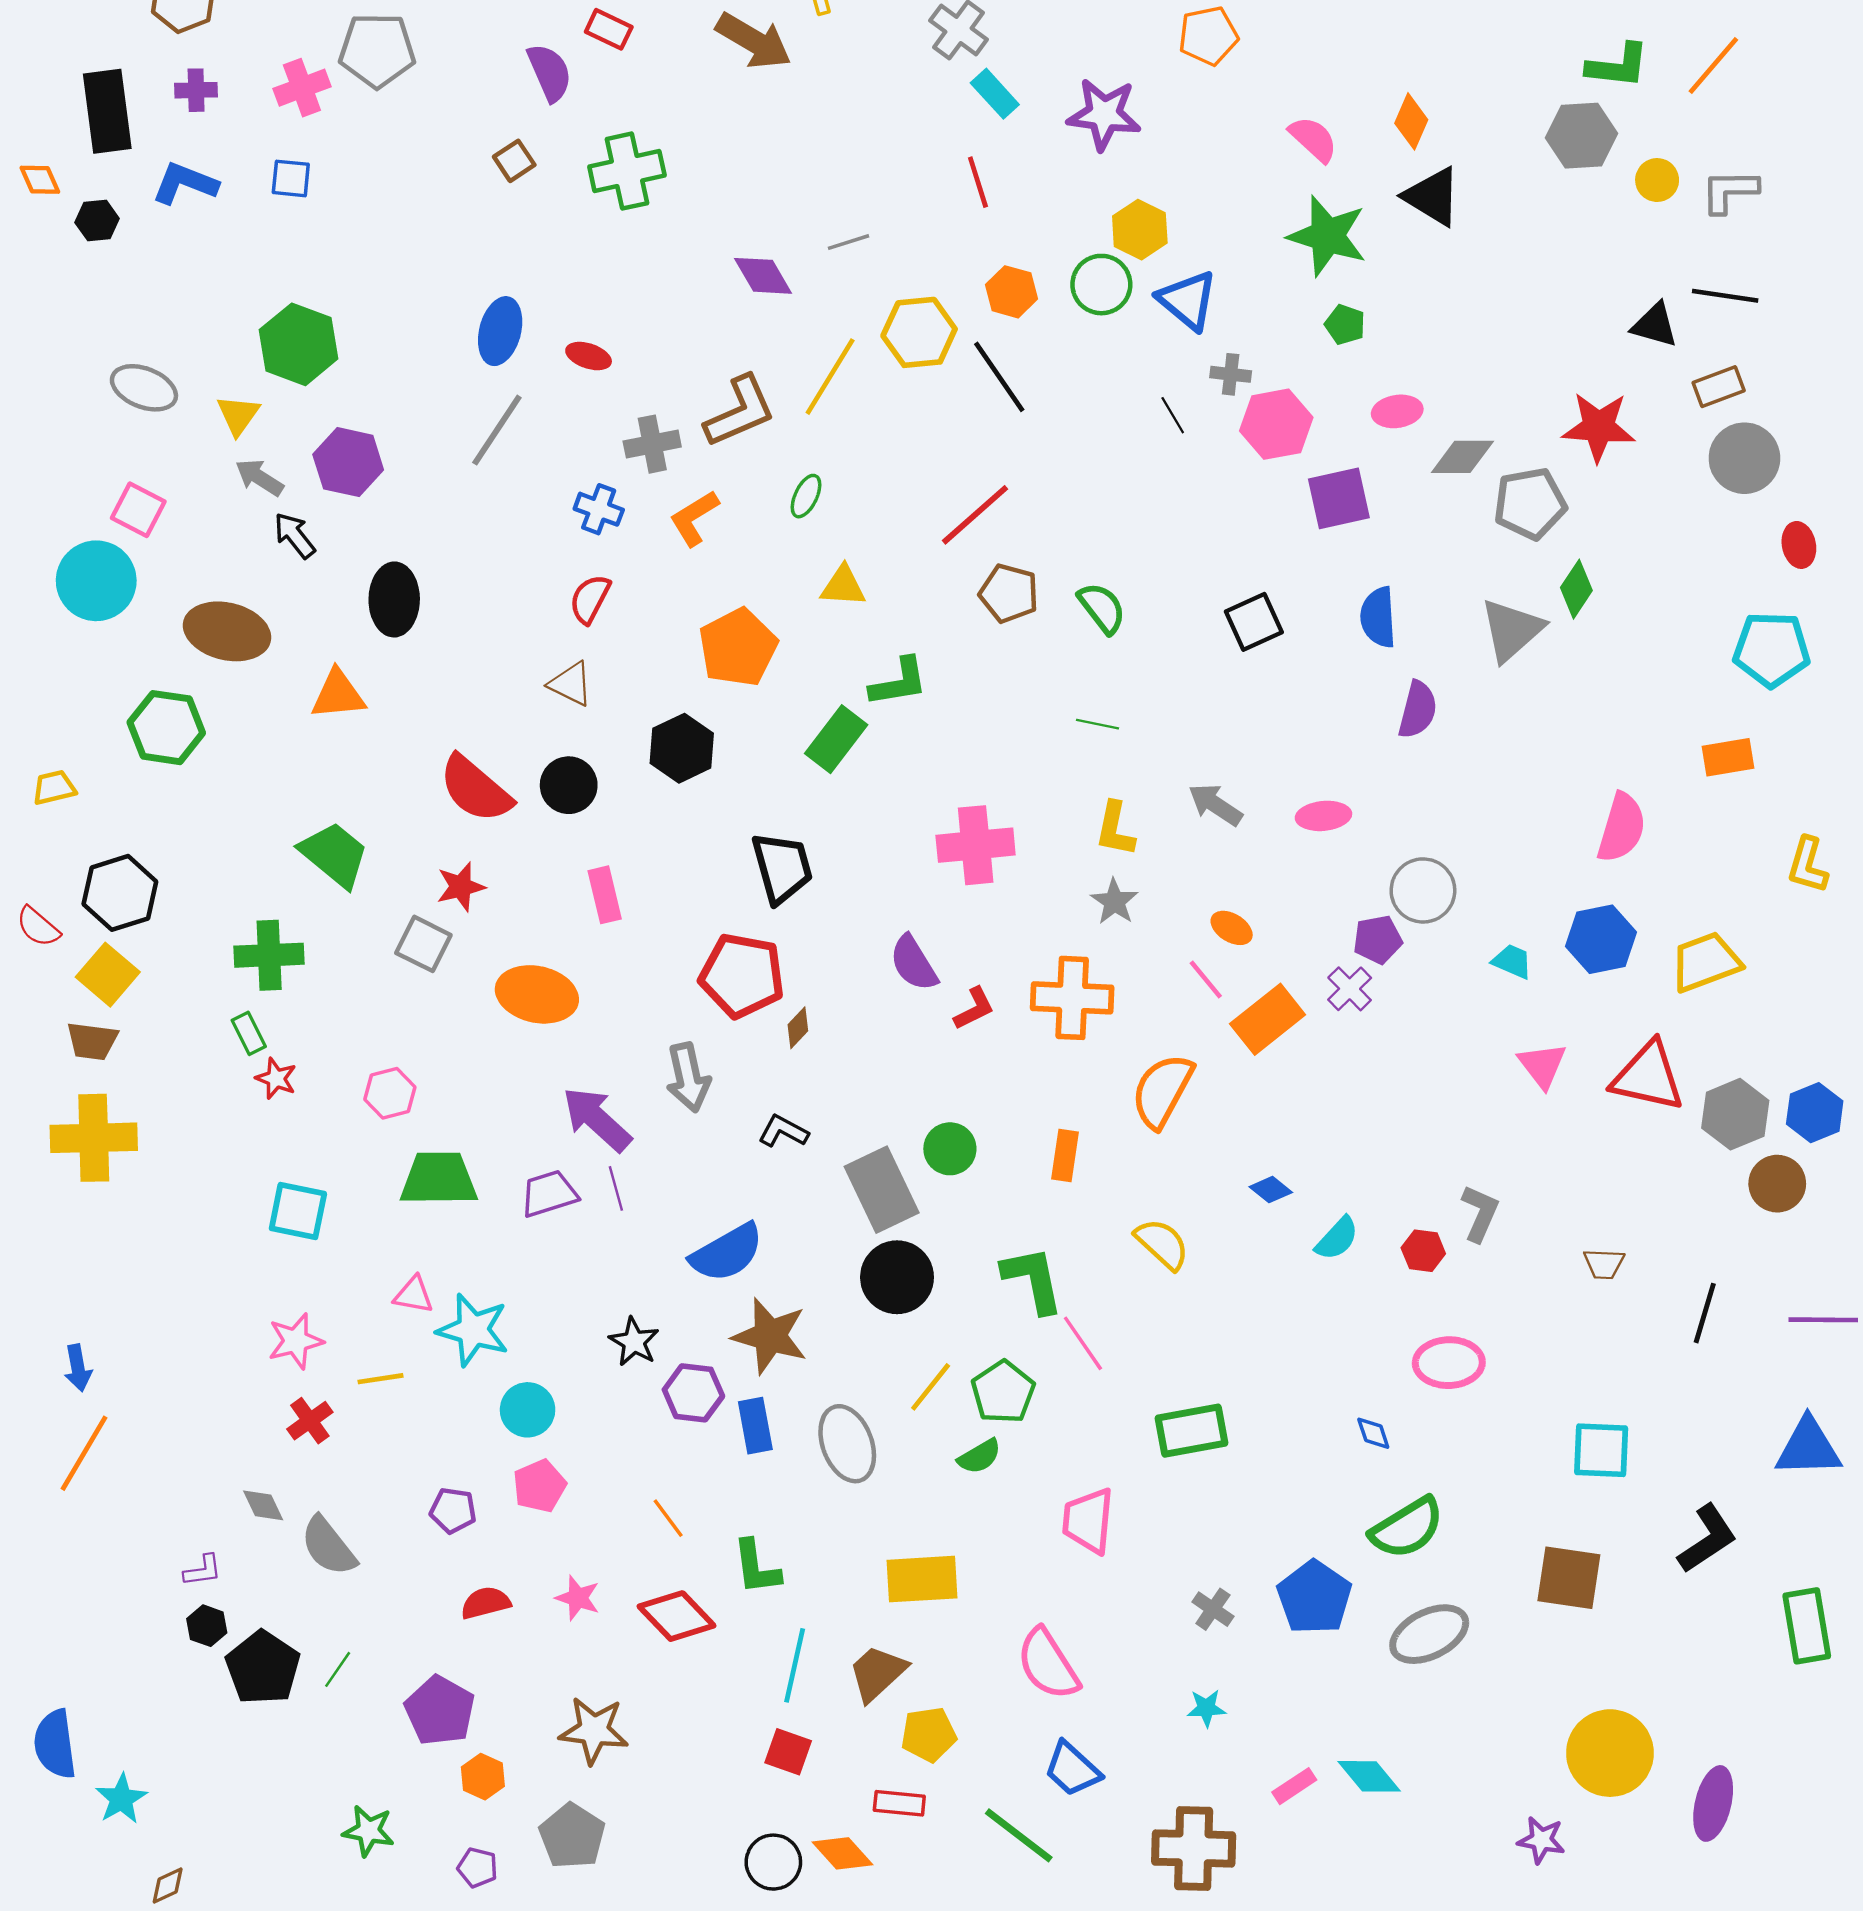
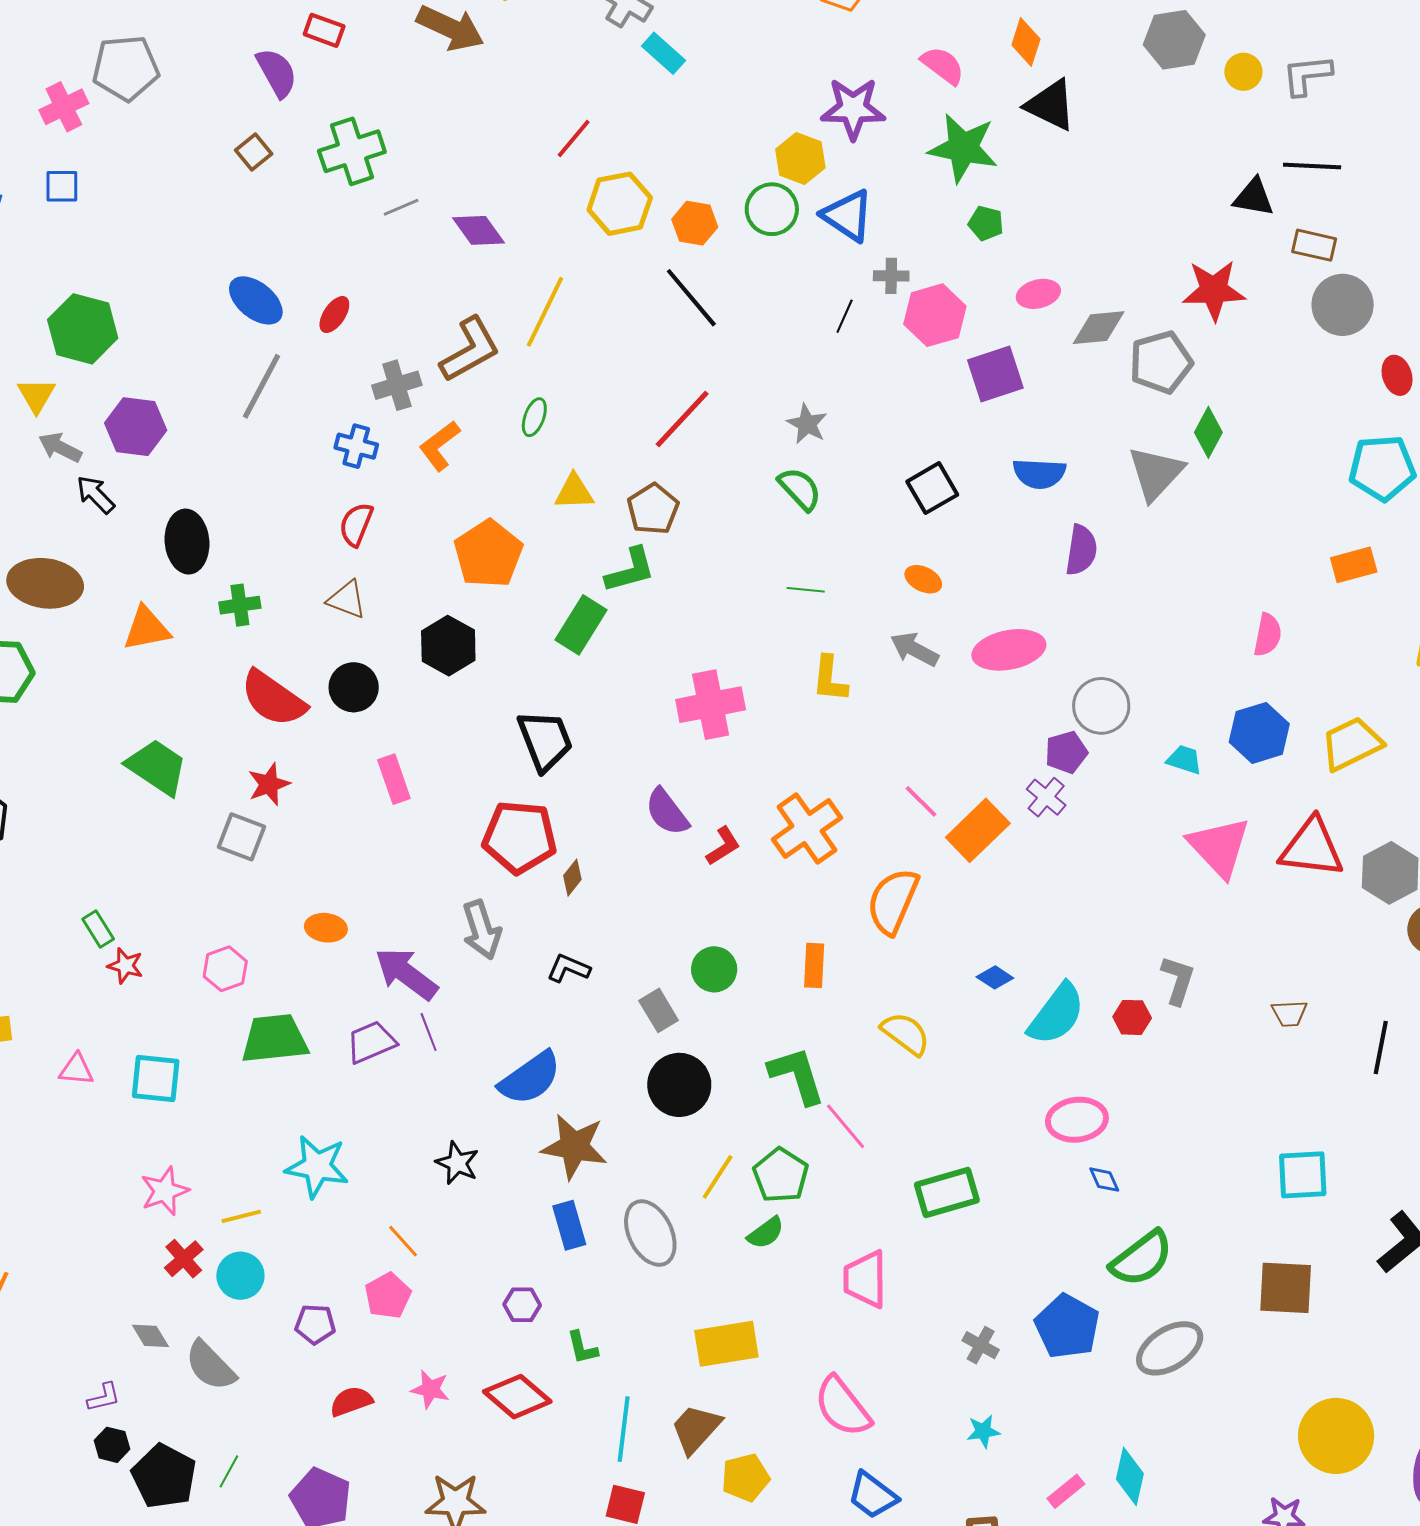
purple star: (1104, 114) -> (853, 109), moved
red line: (978, 182) -> (574, 139), moved, turned 63
gray line: (849, 242) -> (401, 207), moved
blue ellipse: (500, 331) -> (256, 300), turned -60
yellow hexagon: (919, 332) -> (620, 204), moved
red ellipse: (589, 356) -> (334, 315), turned -69
brown rectangle: (1719, 387) -> (1314, 245), turned 39
black line: (1173, 415) -> (845, 316), turned 60
brown pentagon: (1009, 593) -> (653, 509), moved, turned 30
blue semicircle: (1378, 617) -> (1039, 473), turned -78
pink ellipse: (1323, 816) -> (1009, 650), size x1.5
pink semicircle: (1622, 828) -> (1268, 635), size x0.7
gray star: (1114, 902) -> (807, 424), moved
orange ellipse: (1232, 928) -> (923, 579), moved
green cross: (269, 955) -> (240, 605), moved, size x0.7
orange ellipse: (537, 994) -> (326, 928), moved, size x0.6
orange cross: (1072, 998) -> (807, 829), turned -32
pink triangle: (1542, 1065) -> (1219, 847), size x1.5
gray rectangle: (882, 1190) -> (659, 1010), size x0.6
cyan semicircle: (1337, 1238) -> (1056, 1014), size x1.6
pink triangle: (413, 1295) -> (76, 1069), moved
pink ellipse: (1449, 1363) -> (1077, 1120), moved
purple hexagon: (693, 1393) -> (522, 1305), moved, size x0.7
cyan circle: (528, 1410) -> (240, 1276), moved
orange line: (668, 1518) -> (403, 1241), moved
green L-shape: (756, 1567) -> (582, 1348), size x0.7
cyan diamond: (1369, 1776) -> (1130, 1476), turned 58

